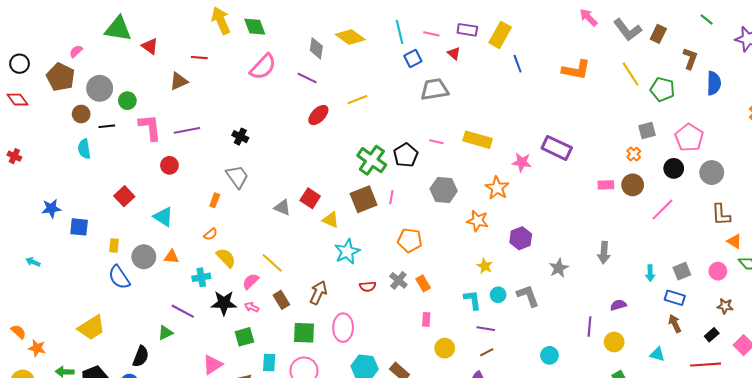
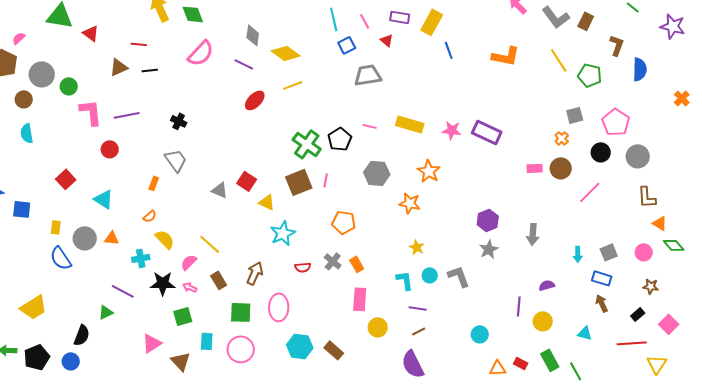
pink line: (431, 34) -> (365, 21), turned 49
yellow diamond: (350, 37) -> (286, 53), moved
black line: (107, 126) -> (150, 70), moved
pink star: (522, 162) -> (452, 130), moved
purple hexagon: (521, 238) -> (488, 220), moved
pink rectangle: (426, 319) -> (360, 299), size x1.6

